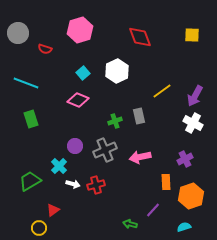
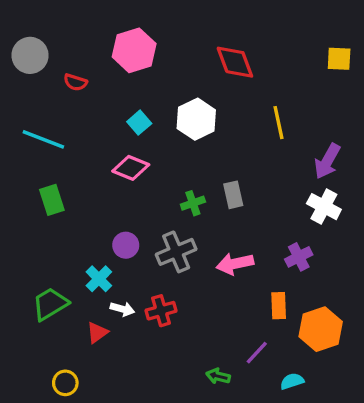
yellow square: (192, 35) -> (339, 59), moved
yellow line: (162, 91) -> (279, 123), moved, turned -66
purple cross: (185, 159) -> (299, 257), moved
red triangle: (53, 210) -> (97, 333), moved
cyan semicircle: (184, 227) -> (292, 381), moved

